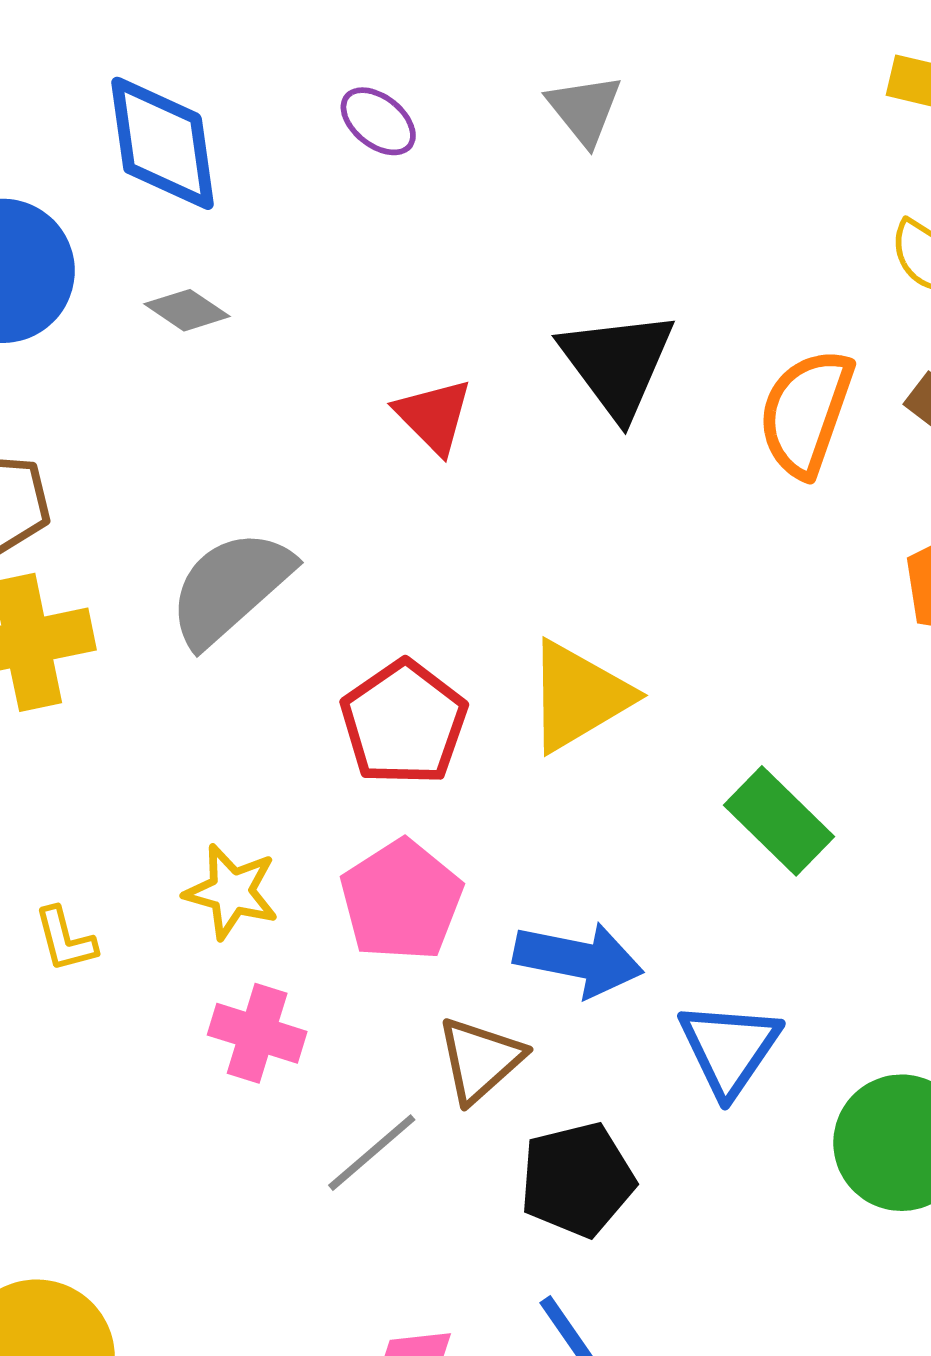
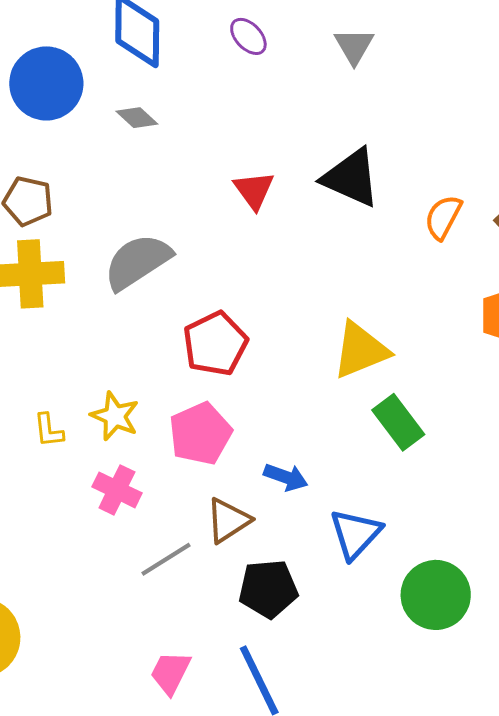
black triangle: (617, 364) -> (351, 178), turned -38
orange semicircle: (806, 413) -> (443, 217), size x0.7
yellow triangle: (578, 696) -> (361, 350), moved
yellow L-shape: (65, 940) -> (49, 430), moved
blue arrow: (578, 959) -> (286, 477), size x0.7

